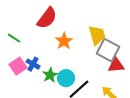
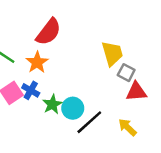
orange star: (64, 41) -> (37, 62), moved
gray square: (108, 50) -> (126, 73), size x0.6

